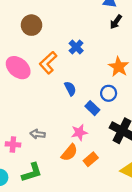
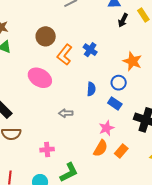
orange L-shape: (48, 63) -> (65, 55), moved
blue semicircle: (70, 89) -> (91, 89), turned 40
blue circle: (109, 93) -> (119, 83), moved
gray arrow: (38, 134) -> (66, 113), moved

